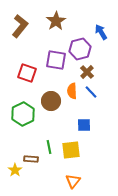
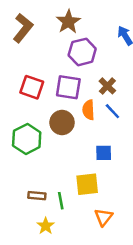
purple hexagon: (80, 49) -> (82, 52), moved
purple square: (56, 60) -> (68, 87), moved
green line: (49, 147) -> (61, 201), moved
yellow star: (15, 170) -> (46, 226), moved
orange triangle: (73, 181) -> (104, 217), moved

